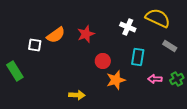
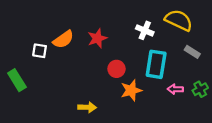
cyan rectangle: (138, 57) -> (156, 64), size x1.4

